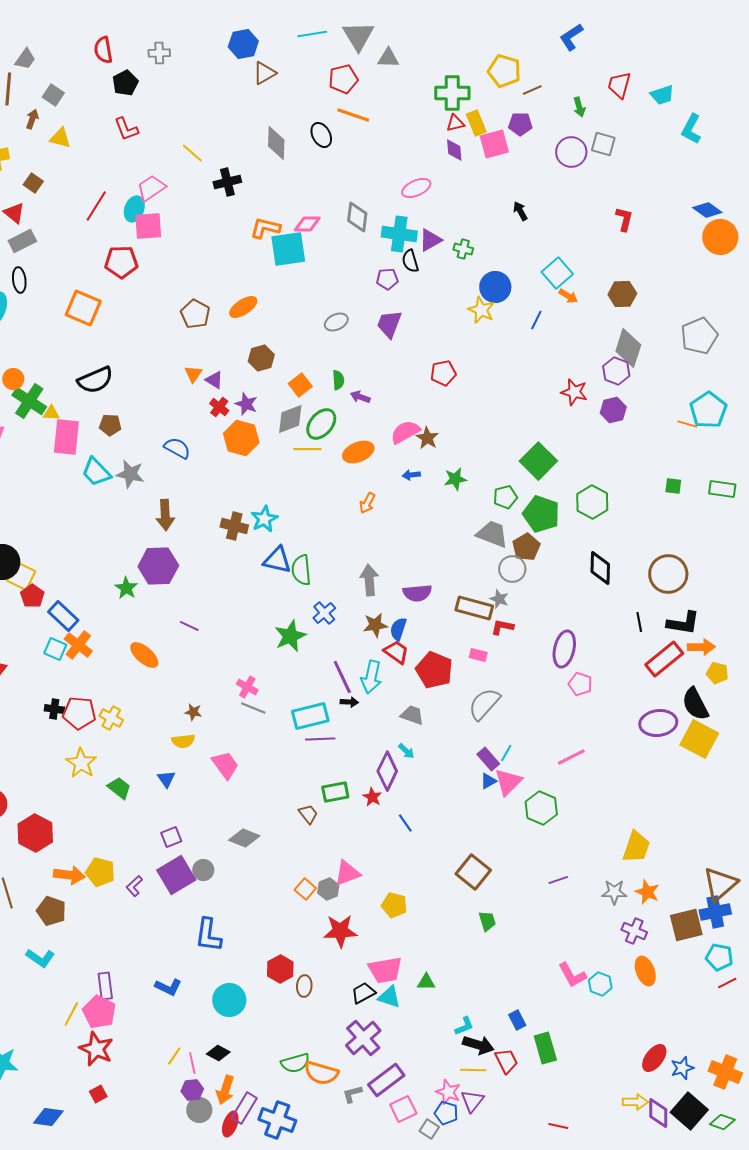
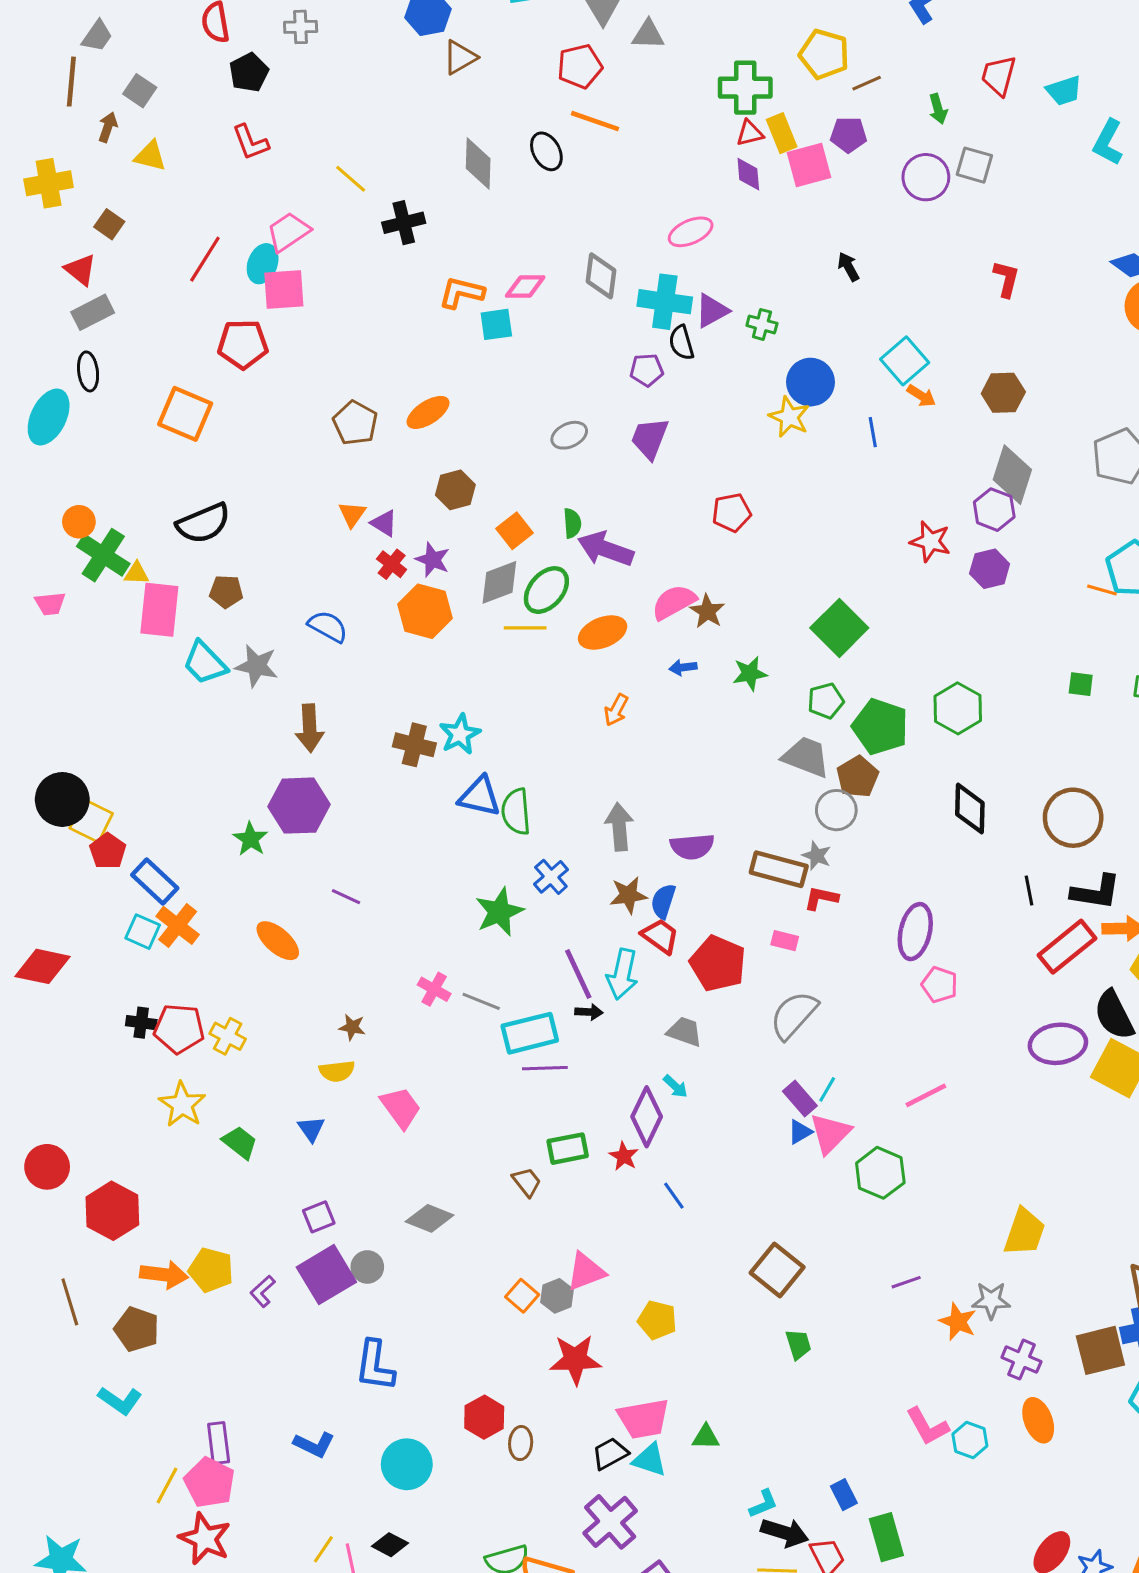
cyan square: (288, 249) -> (496, 324), size x0.6
blue line: (536, 320) -> (873, 432), turned -36
purple arrow: (360, 397) -> (606, 549), size x1.8
green square: (538, 461) -> (839, 628), moved
gray line: (253, 708) -> (481, 1001), moved
orange star: (647, 892) -> (958, 1322), moved

